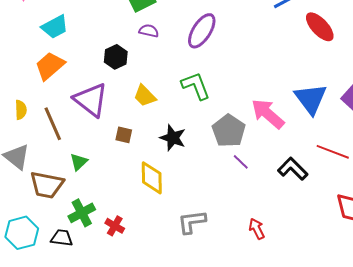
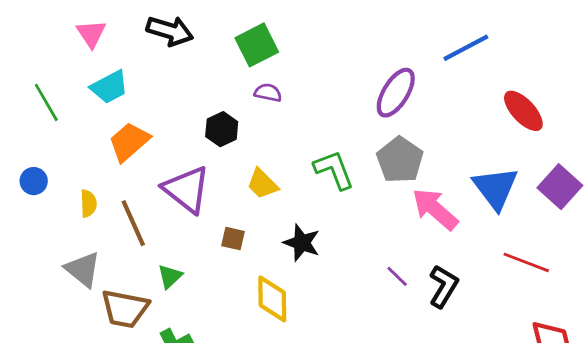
cyan trapezoid: (55, 27) -> (109, 87), moved
red ellipse: (320, 27) -> (523, 111), moved
purple ellipse: (202, 31) -> (396, 93), moved
gray pentagon: (229, 131) -> (400, 160), moved
black L-shape: (293, 169) -> (443, 286), moved, turned 76

